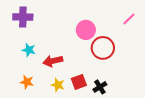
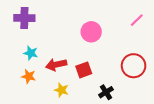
red circle: (103, 48) -> (134, 66), moved
orange star: (27, 82) -> (29, 76), moved
red square: (79, 82) -> (84, 70), moved

